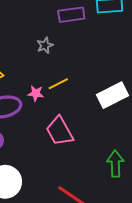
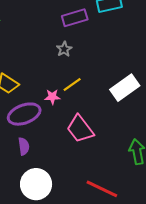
gray star: (45, 45) -> (64, 49), moved

